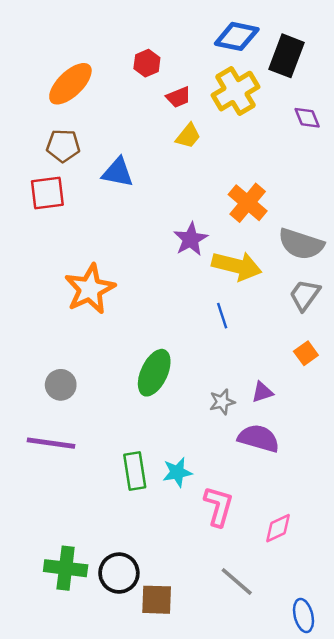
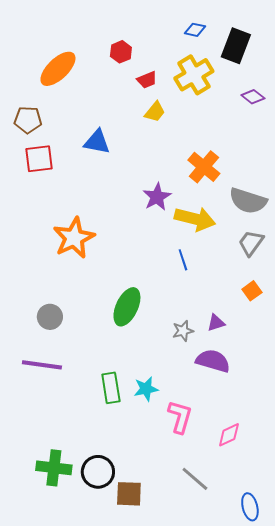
blue diamond: (237, 36) -> (195, 30), size x0.6
purple diamond: (307, 118) -> (253, 97), turned -30
brown pentagon: (63, 146) -> (28, 120), moved

